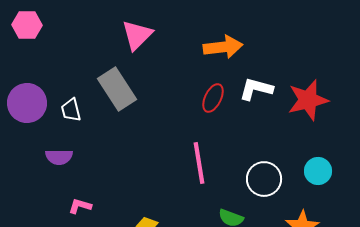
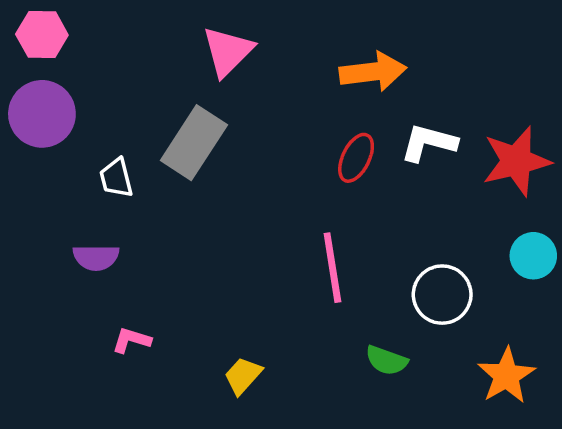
gray rectangle: (117, 89) -> (194, 143), turned 66
purple circle: (27, 103) -> (42, 114), moved
cyan circle: (318, 171) -> (533, 256), moved

